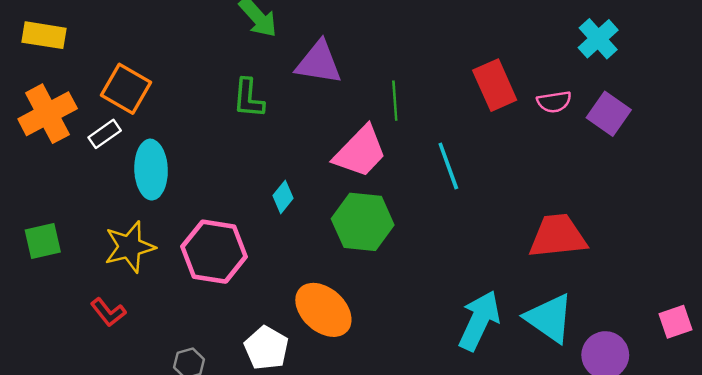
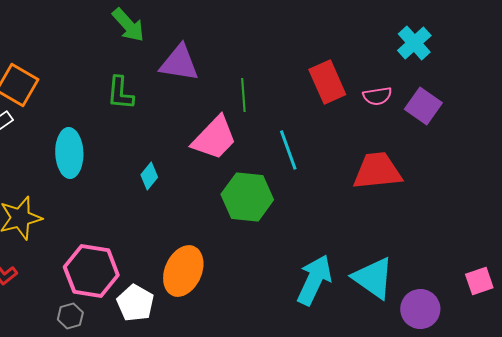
cyan ellipse: (151, 170) -> (69, 153), moved
green hexagon: (363, 222) -> (247, 197), moved
red trapezoid: (558, 236) -> (377, 171), moved
pink hexagon: (214, 252) -> (91, 271), moved
orange ellipse: (323, 310) -> (183, 271), turned 72

